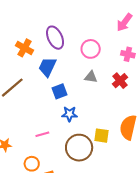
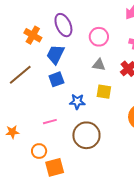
blue square: (59, 91) -> (56, 79), moved
yellow square: (102, 136) -> (104, 92), moved

